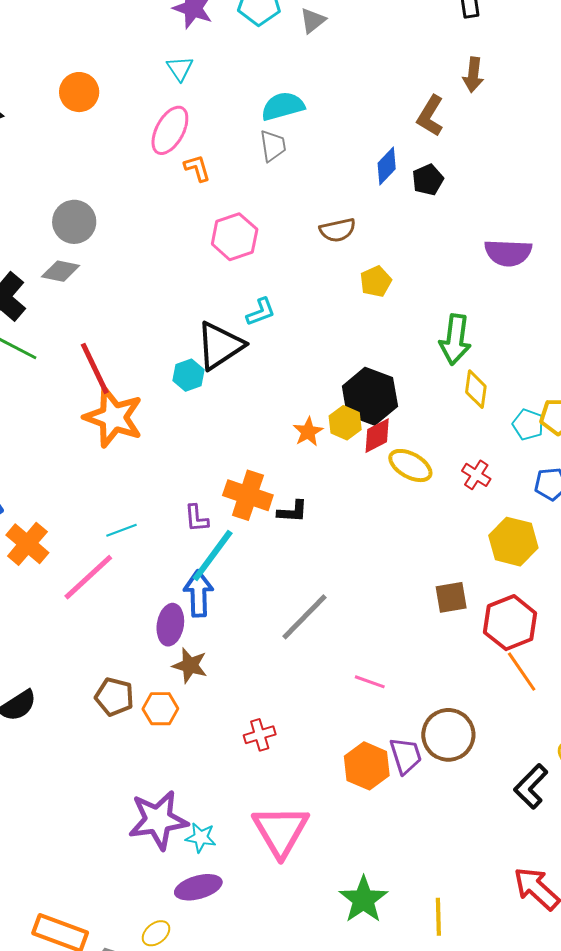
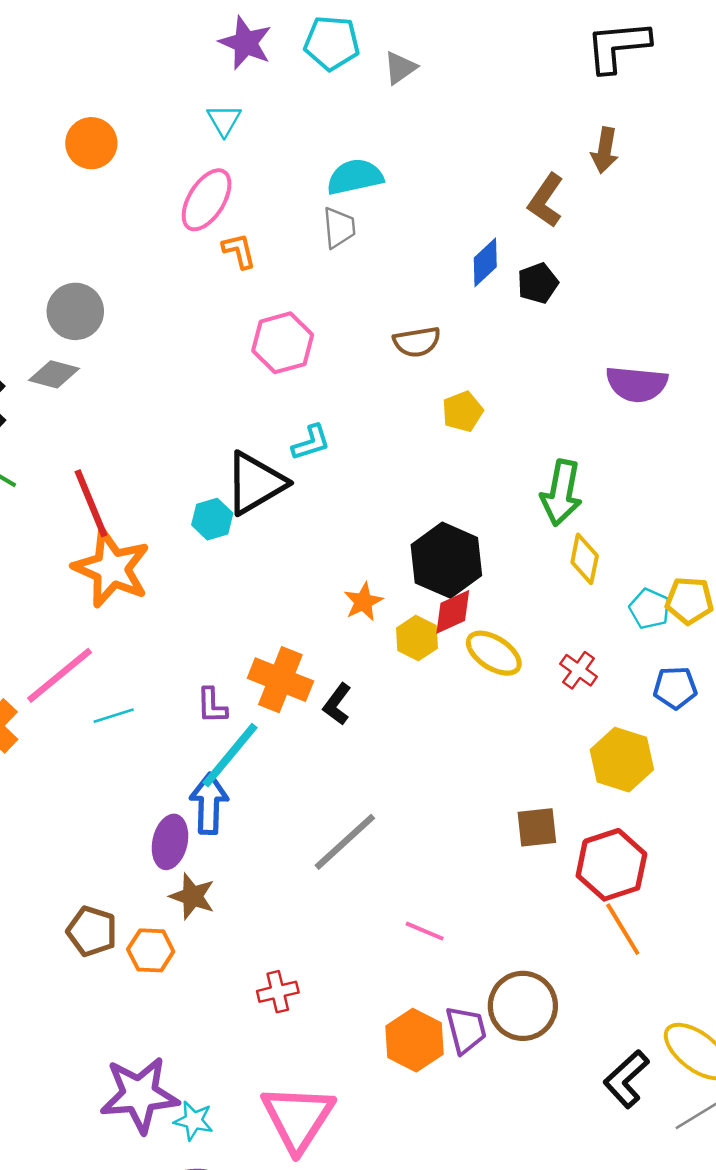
yellow hexagon: (345, 423) -> (417, 638), moved
black L-shape: (292, 512) -> (337, 704), turned 120
pink line: (88, 577) -> (60, 675), moved

